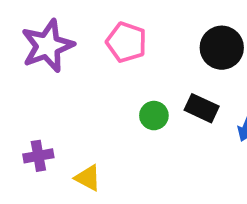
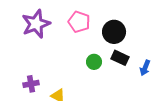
black circle: (222, 48) -> (114, 32), moved

